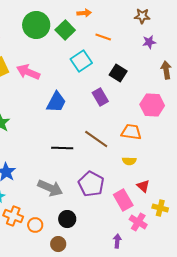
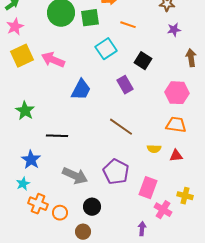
green square: (65, 30) -> (90, 18), turned 36
orange trapezoid: (131, 132) -> (176, 125), moved
black line: (62, 148) -> (57, 136), moved
red triangle: (143, 186) -> (176, 156), moved, turned -48
pink rectangle: (123, 200) -> (148, 188), turned 50

